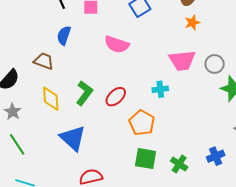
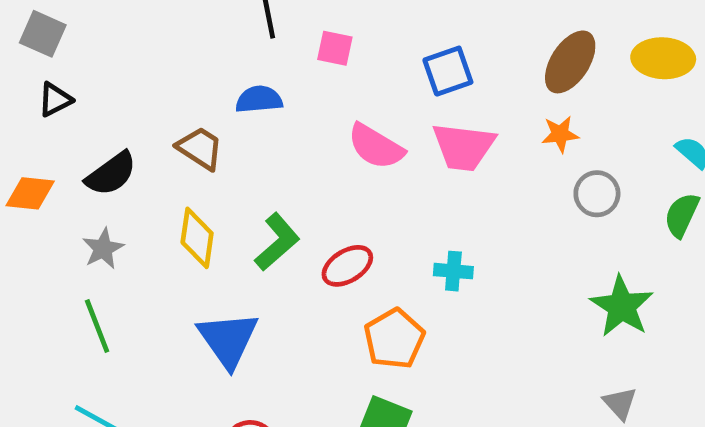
blue semicircle: (64, 35) -> (259, 99), turned 54
pink trapezoid: (182, 60) -> (464, 147), moved
gray circle: (215, 64) -> (597, 194), moved

